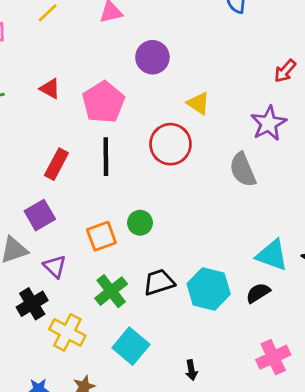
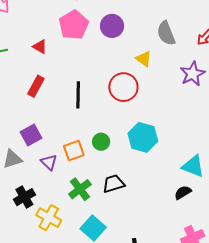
pink pentagon: (103, 102) -> (74, 25), moved
red rectangle: (56, 164) -> (36, 86), moved
gray semicircle: (243, 170) -> (166, 33), moved
purple triangle: (55, 266) -> (49, 162), moved
cyan hexagon: (209, 289) -> (143, 137), moved

